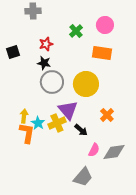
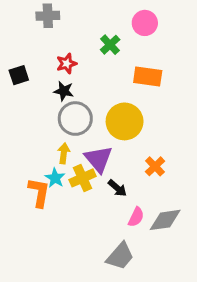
pink circle: (105, 25) -> (145, 23), moved
yellow arrow: (24, 116) -> (64, 153), moved

